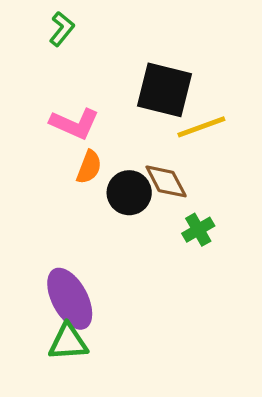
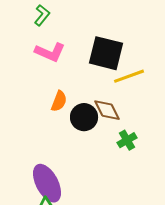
pink L-shape: (75, 124) -> (50, 52), moved

